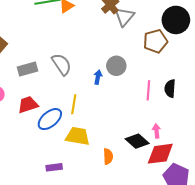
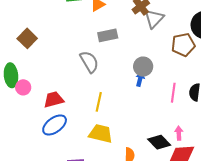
gray rectangle: (27, 69) -> (108, 35), moved
blue arrow: (98, 77) -> (140, 79), moved
blue ellipse: (50, 119) -> (55, 125), moved

